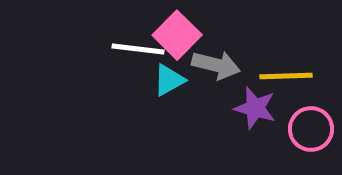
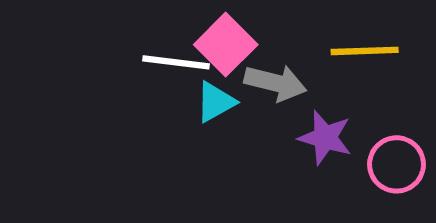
yellow line: (286, 76) -> (365, 51), moved

